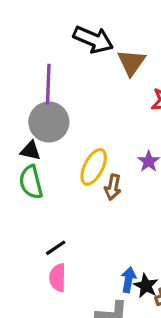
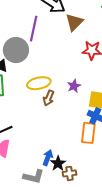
purple line: (48, 84) -> (34, 29), moved
yellow ellipse: (94, 167) -> (39, 83), turned 40

